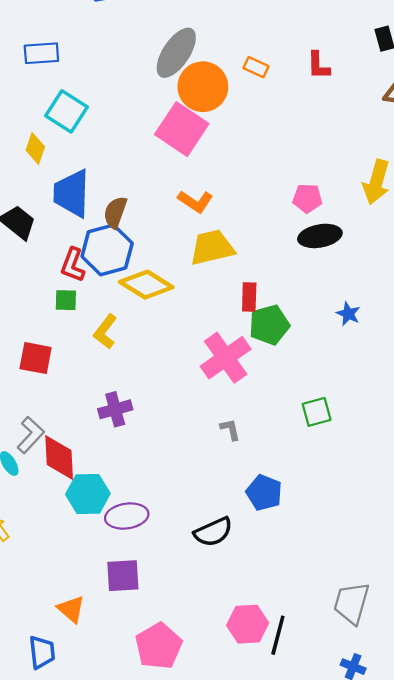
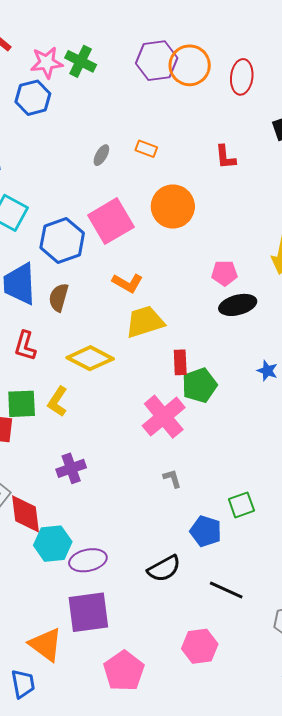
gray ellipse: (176, 53) -> (101, 155), size x0.5
orange rectangle: (256, 67) -> (146, 149), moved
orange circle: (203, 87) -> (173, 206), moved
pink square: (182, 129) -> (111, 221), turned 30
blue hexagon: (107, 250) -> (62, 240), moved
green square: (66, 300) -> (22, 404), moved, size x1.5
green square: (317, 412) -> (241, 505), moved
purple square: (123, 576) -> (88, 612), size x1.4
orange triangle: (71, 609) -> (46, 645), size x1.4
black line: (278, 635) -> (226, 590), moved, turned -76

